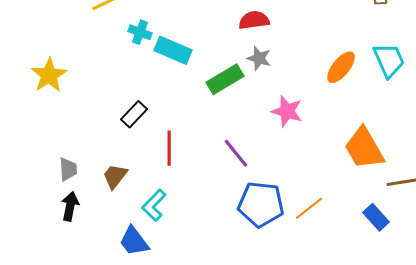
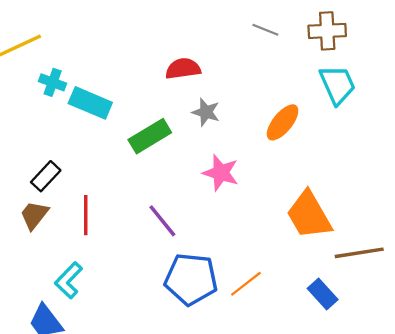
gray star: (259, 58) -> (206, 112), moved
cyan trapezoid: (389, 60) -> (337, 85), moved
brown trapezoid: (115, 176) -> (34, 215), moved

